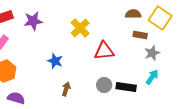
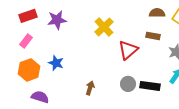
brown rectangle: (140, 35) -> (153, 36), moved
red triangle: (104, 51) -> (128, 50), turned -35
blue star: (55, 61) -> (56, 63), moved

